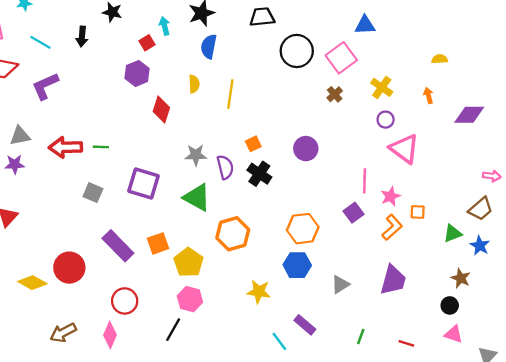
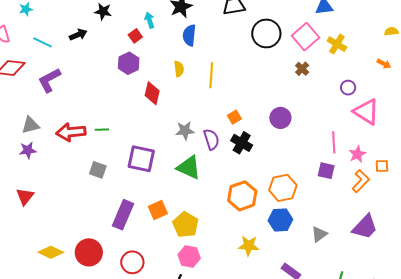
black arrow: (82, 37) -> (78, 35), turned -114
yellow cross: (382, 87) -> (337, 44), moved
orange arrow: (428, 95) -> (384, 64), turned 136
purple square: (353, 213) -> (326, 171), turned -36
orange hexagon: (233, 234) -> (242, 196), moved
purple rectangle: (118, 246) -> (123, 215), turned 72
red circle: (69, 268) -> (89, 252), moved
purple trapezoid: (393, 280) -> (365, 227), turned 32

